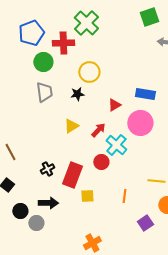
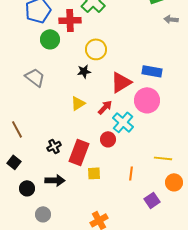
gray trapezoid: (44, 92) -> (35, 77), moved, turned -45
red triangle: (114, 105) -> (121, 82), size x1.6
gray circle: (36, 223) -> (43, 214), moved

